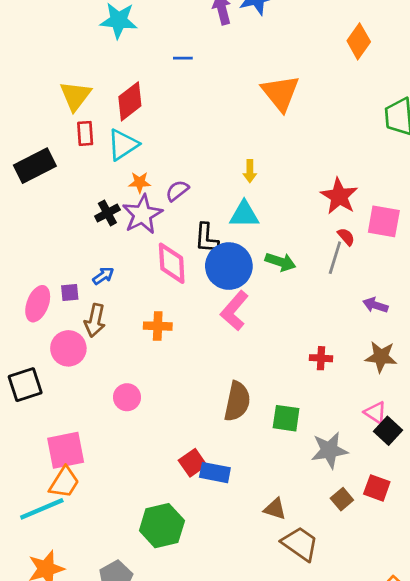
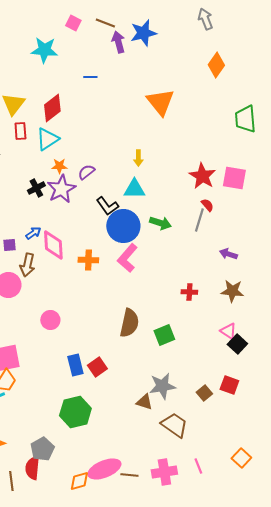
pink square: (384, 221) -> (234, 178), moved
black L-shape: (207, 238) -> (107, 206), turned -40
pink diamond: (172, 263) -> (53, 245), moved
orange cross: (158, 326) -> (88, 260), moved
green square: (286, 418) -> (164, 335), turned -30
gray star: (329, 450) -> (162, 386), moved
blue rectangle: (215, 473) -> (75, 365), moved, turned 65
brown triangle: (275, 509) -> (144, 402), moved

